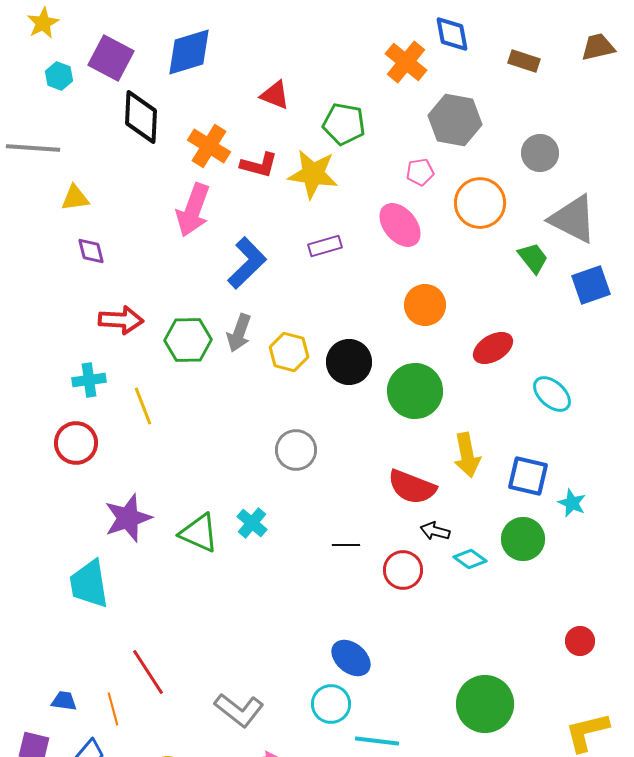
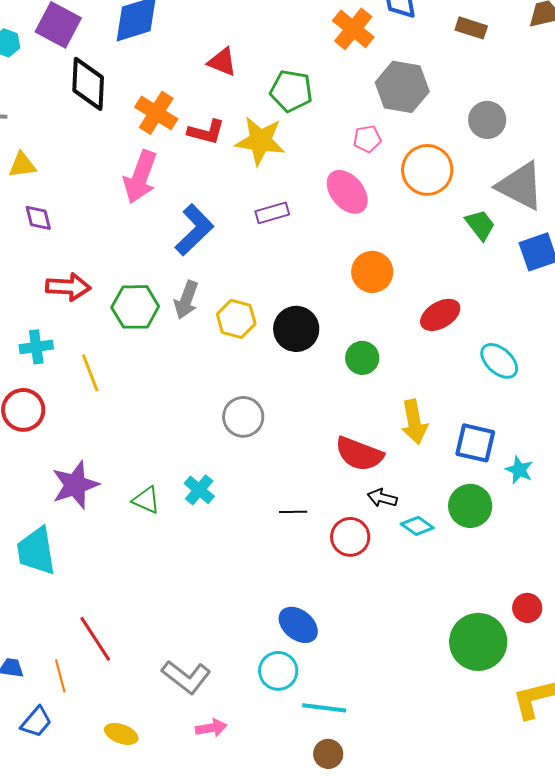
green circle: (415, 391) -> (362, 358), size x0.6
green triangle: (199, 533) -> (146, 500), size x0.7
green circle: (485, 704) -> (478, 642), moved

